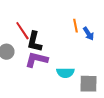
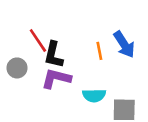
orange line: (75, 26) -> (99, 51), moved
blue arrow: (88, 34) -> (124, 44), size x1.5

